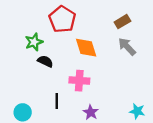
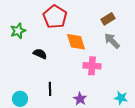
green star: (34, 42) -> (18, 31), moved
pink cross: (79, 81) -> (92, 66), moved

